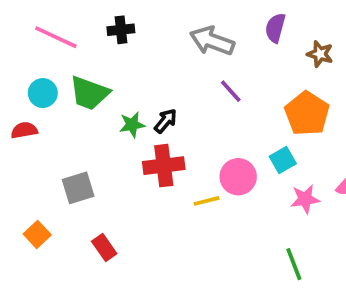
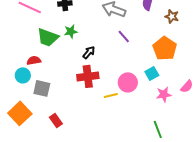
cyan circle: (43, 93) -> (23, 75), moved
green star: (132, 125) -> (71, 31), moved
red semicircle: (24, 130) -> (34, 60), moved
gray square: (78, 188) -> (42, 88), turned 30
orange square: (37, 234) -> (20, 113), size x1.6

